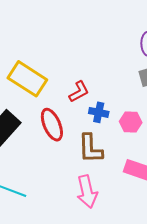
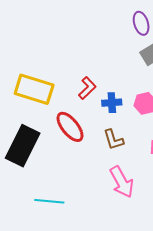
brown L-shape: (90, 149) -> (113, 140), size x0.7

